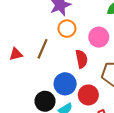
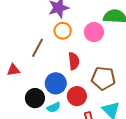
pink circle: (99, 37) -> (94, 32), moved
red triangle: (16, 54) -> (13, 70), moved

